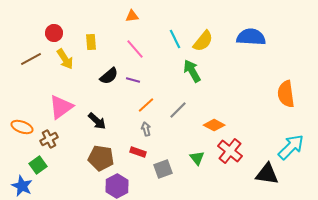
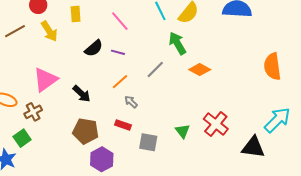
orange line: (146, 105) -> (120, 82), moved
gray line: (178, 110) -> (155, 70), moved
orange diamond: (214, 125) -> (200, 70), moved
gray arrow: (146, 129) -> (131, 102), turned -32
gray square: (163, 169) -> (148, 142), turned 30

